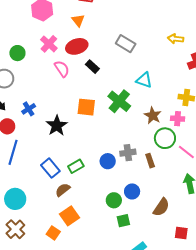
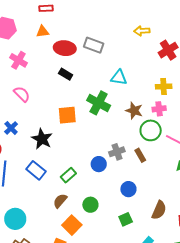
orange triangle: (78, 20) -> (43, 32), turned -48
red ellipse: (77, 46) -> (65, 48), moved, turned 35
pink semicircle: (62, 69) -> (22, 94), moved
blue rectangle: (50, 168) -> (36, 170), moved
green circle: (114, 200) -> (90, 205), moved
brown semicircle: (161, 207) -> (159, 210), moved

